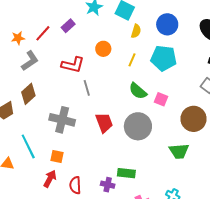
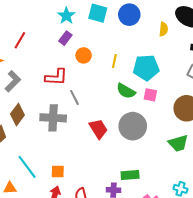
blue circle: (167, 24) -> (129, 15), moved
purple rectangle: (68, 26) -> (65, 38), moved
yellow semicircle: (136, 31) -> (164, 29), moved
red line: (43, 33) -> (20, 40), moved
cyan pentagon: (164, 58) -> (146, 68), moved
gray cross: (62, 120) -> (53, 118), moved

